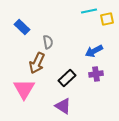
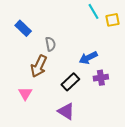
cyan line: (89, 11) -> (93, 11), turned 70
blue arrow: (94, 51) -> (88, 58), moved
pink triangle: (24, 89) -> (25, 93), size x0.6

